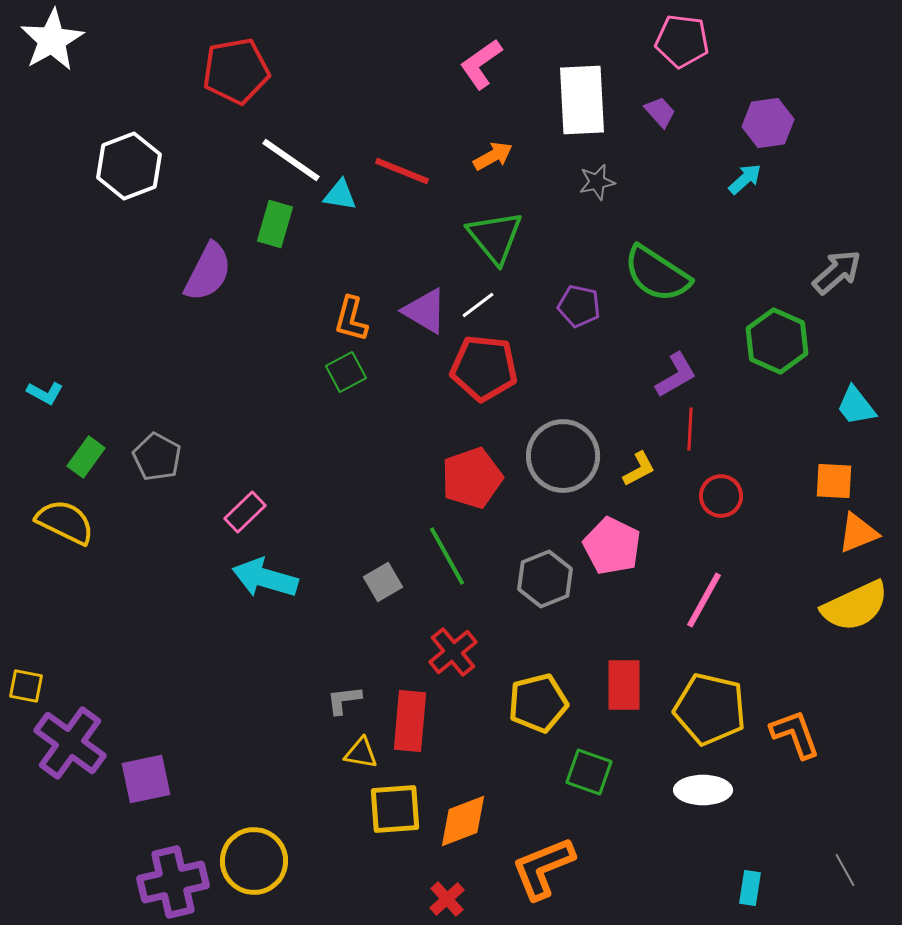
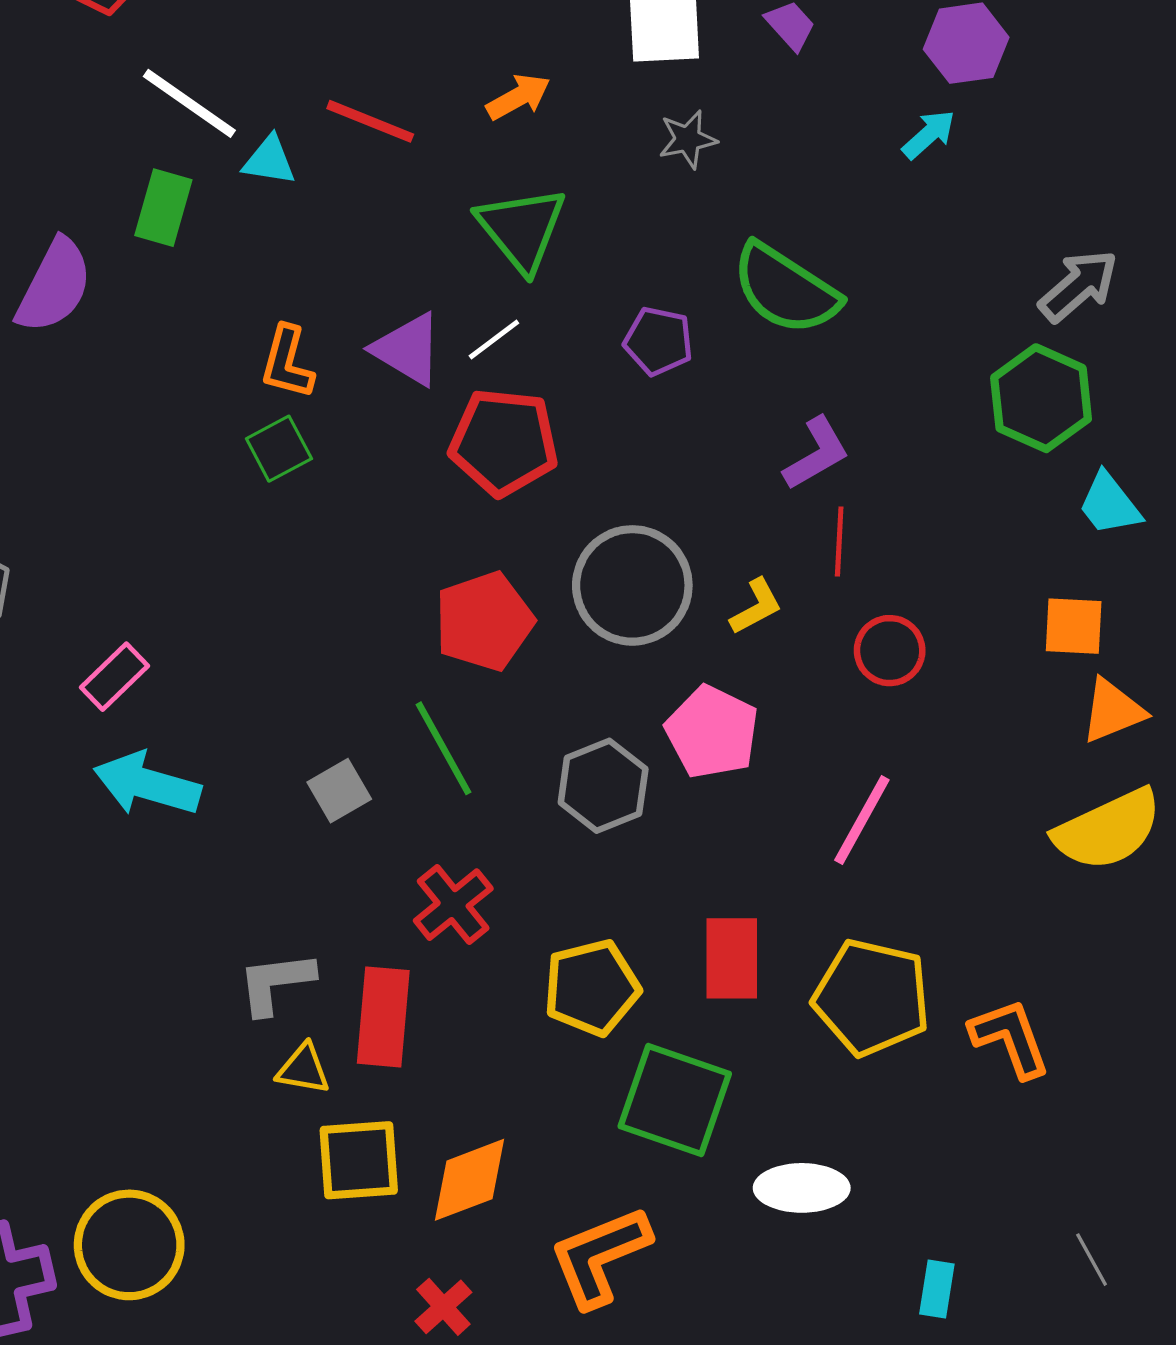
green hexagon: (777, 341) -> (1041, 398), moved
gray L-shape: (344, 700) -> (276, 983), size x1.4
green square: (589, 772) -> (675, 1100), size x1.5
white ellipse: (703, 790) -> (802, 1188), moved

